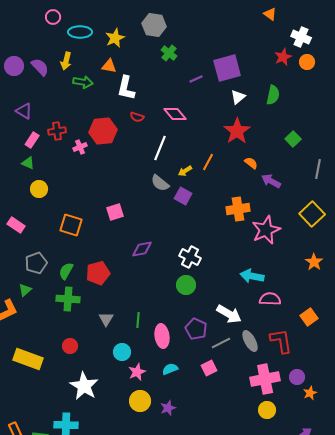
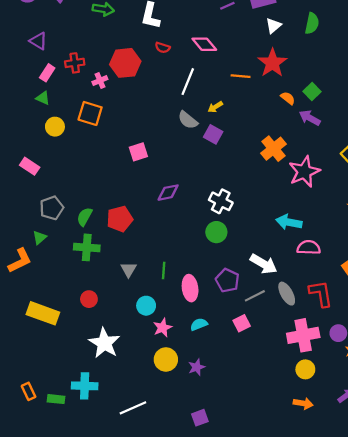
green square: (293, 139) -> (312, 91), moved
orange line: (208, 162) -> (241, 76), moved, turned 66
orange cross: (238, 209) -> (274, 149), turned -30
orange square: (71, 225) -> (90, 113), moved

